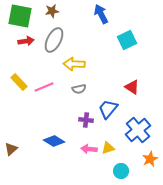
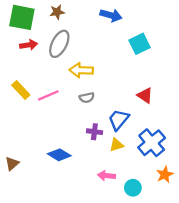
blue arrow: (101, 14) -> (111, 15), turned 132
yellow triangle: (108, 148) -> (116, 145), moved
pink arrow: (89, 149) -> (107, 176), moved

